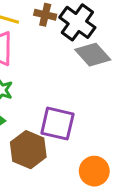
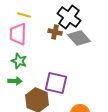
brown cross: (45, 15) -> (55, 32), moved

